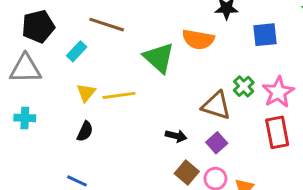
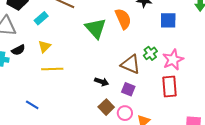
orange semicircle: (198, 39) -> (123, 19), turned -130
yellow line: (119, 95) -> (52, 69), moved
black semicircle: (85, 131) -> (18, 50), moved, turned 32
purple square: (217, 143) -> (128, 89), turned -32

